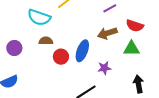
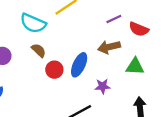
red semicircle: (135, 26) -> (139, 29), moved
brown semicircle: (46, 41) -> (39, 50), turned 40

